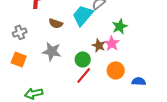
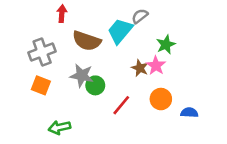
brown semicircle: (56, 23) -> (87, 41), size x1.6
gray cross: (20, 32) -> (42, 52), size x1.5
green circle: (83, 59) -> (95, 85), moved

